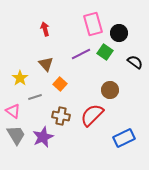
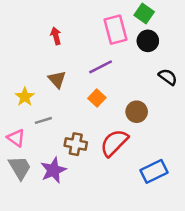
green square: (105, 52) -> (144, 14), moved
orange square: (60, 84) -> (97, 98), moved

